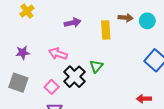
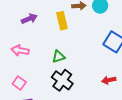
green triangle: (96, 66) -> (59, 57), turned 40
black cross: (74, 77) -> (62, 80), moved

